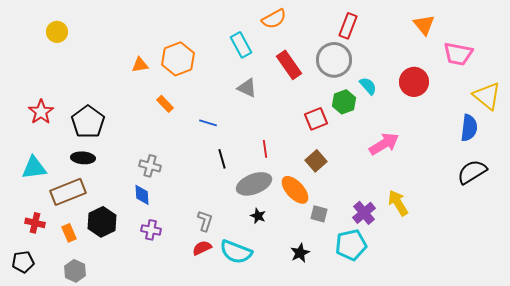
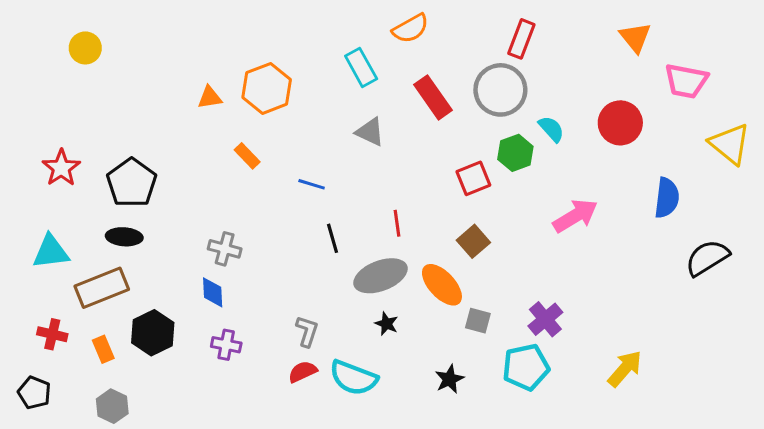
blue semicircle: (469, 128) -> (667, 198), moved
yellow arrow: (398, 203) -> (625, 369), moved, turned 72
black pentagon: (23, 262) -> (34, 393), turned 30

